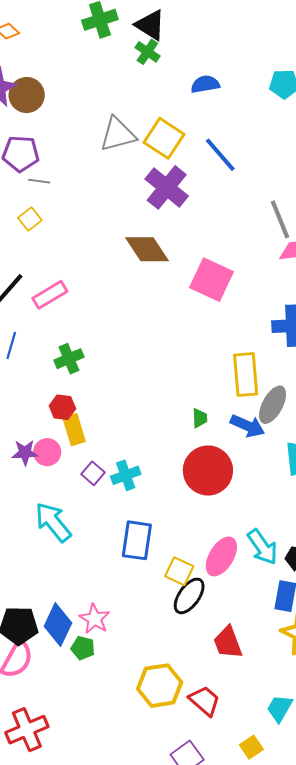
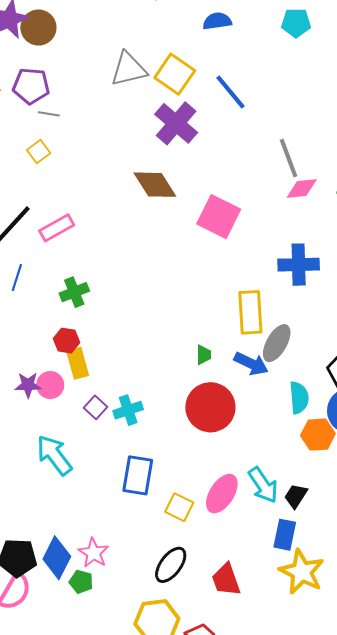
black ellipse: (189, 596) -> (171, 565), moved

